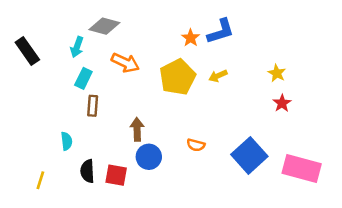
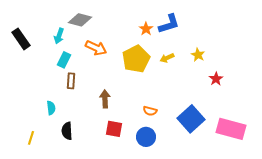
yellow star: (277, 73) -> (198, 55), moved
blue circle: (149, 157) -> (146, 137), moved
red square: (116, 175) -> (114, 129), moved

